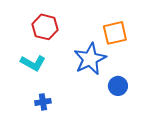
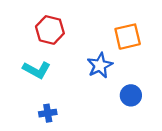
blue star: (90, 59) -> (100, 65), size x0.7

